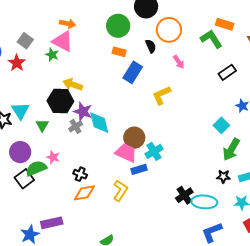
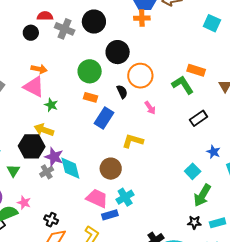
green star: (52, 55) -> (51, 105), moved
yellow L-shape: (162, 95) -> (133, 141), turned 40
brown circle: (134, 138) -> (111, 169), moved

